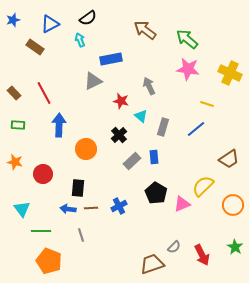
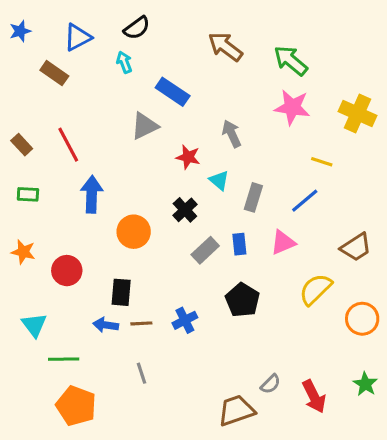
blue rectangle: (111, 59) -> (173, 92), turned 45
pink triangle: (182, 204) -> (283, 243), moved
gray line: (81, 235) -> (141, 373), moved

